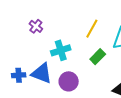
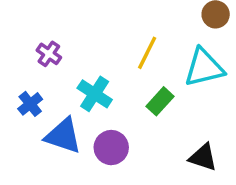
cyan cross: (61, 50) -> (95, 94), turned -36
blue cross: (19, 75) -> (30, 104), moved, turned -32

